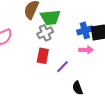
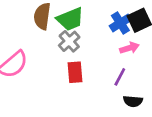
purple line: (62, 67) -> (120, 77), moved
black semicircle: (78, 88) -> (133, 101), turned -48

